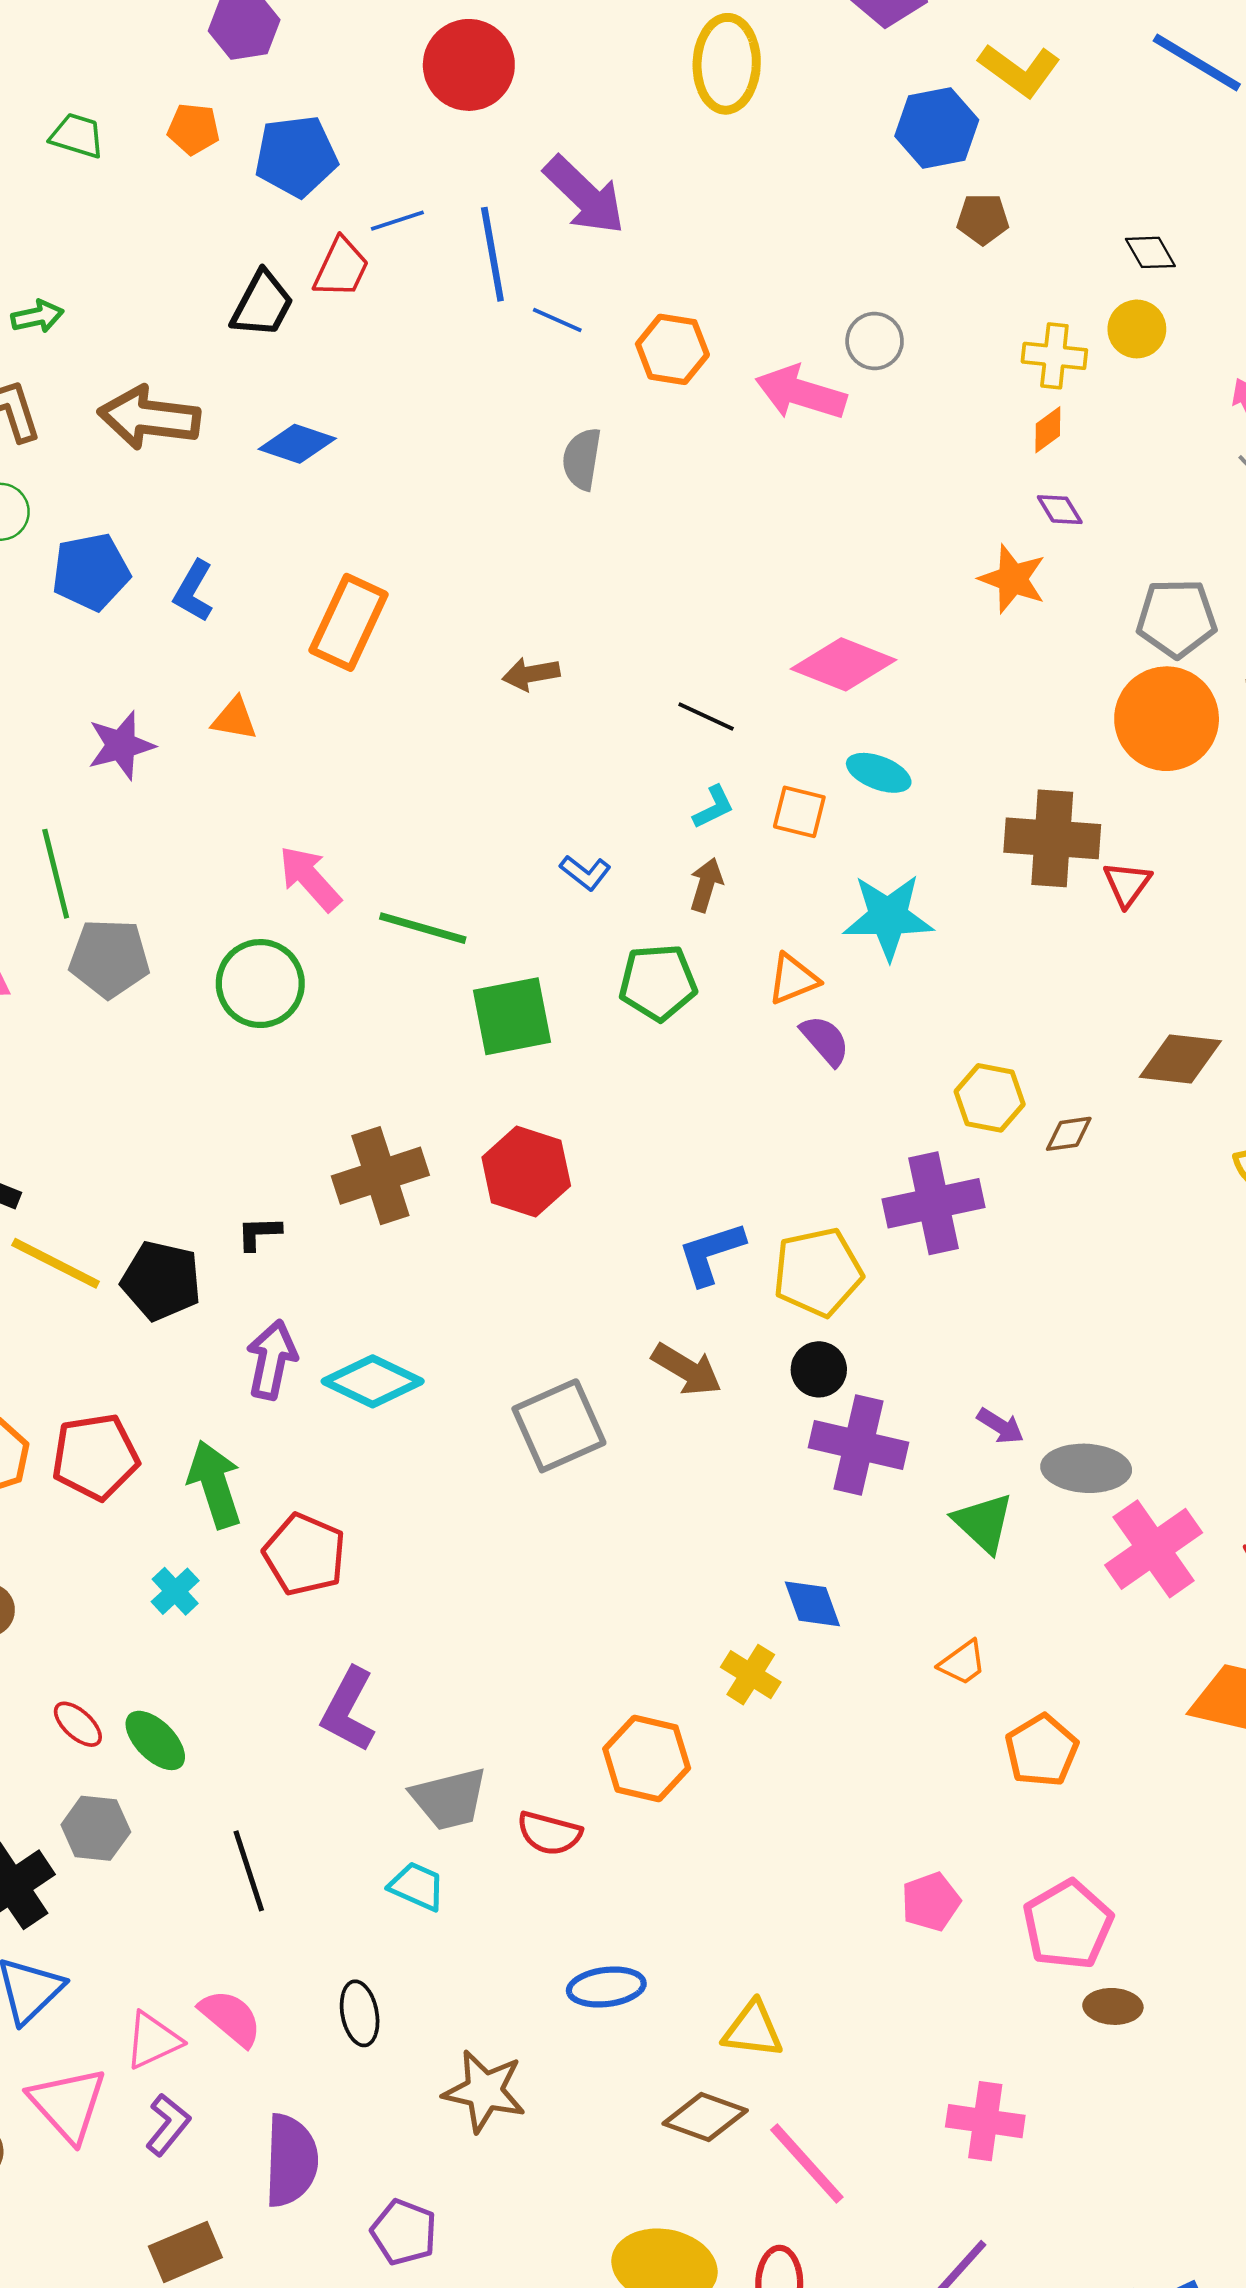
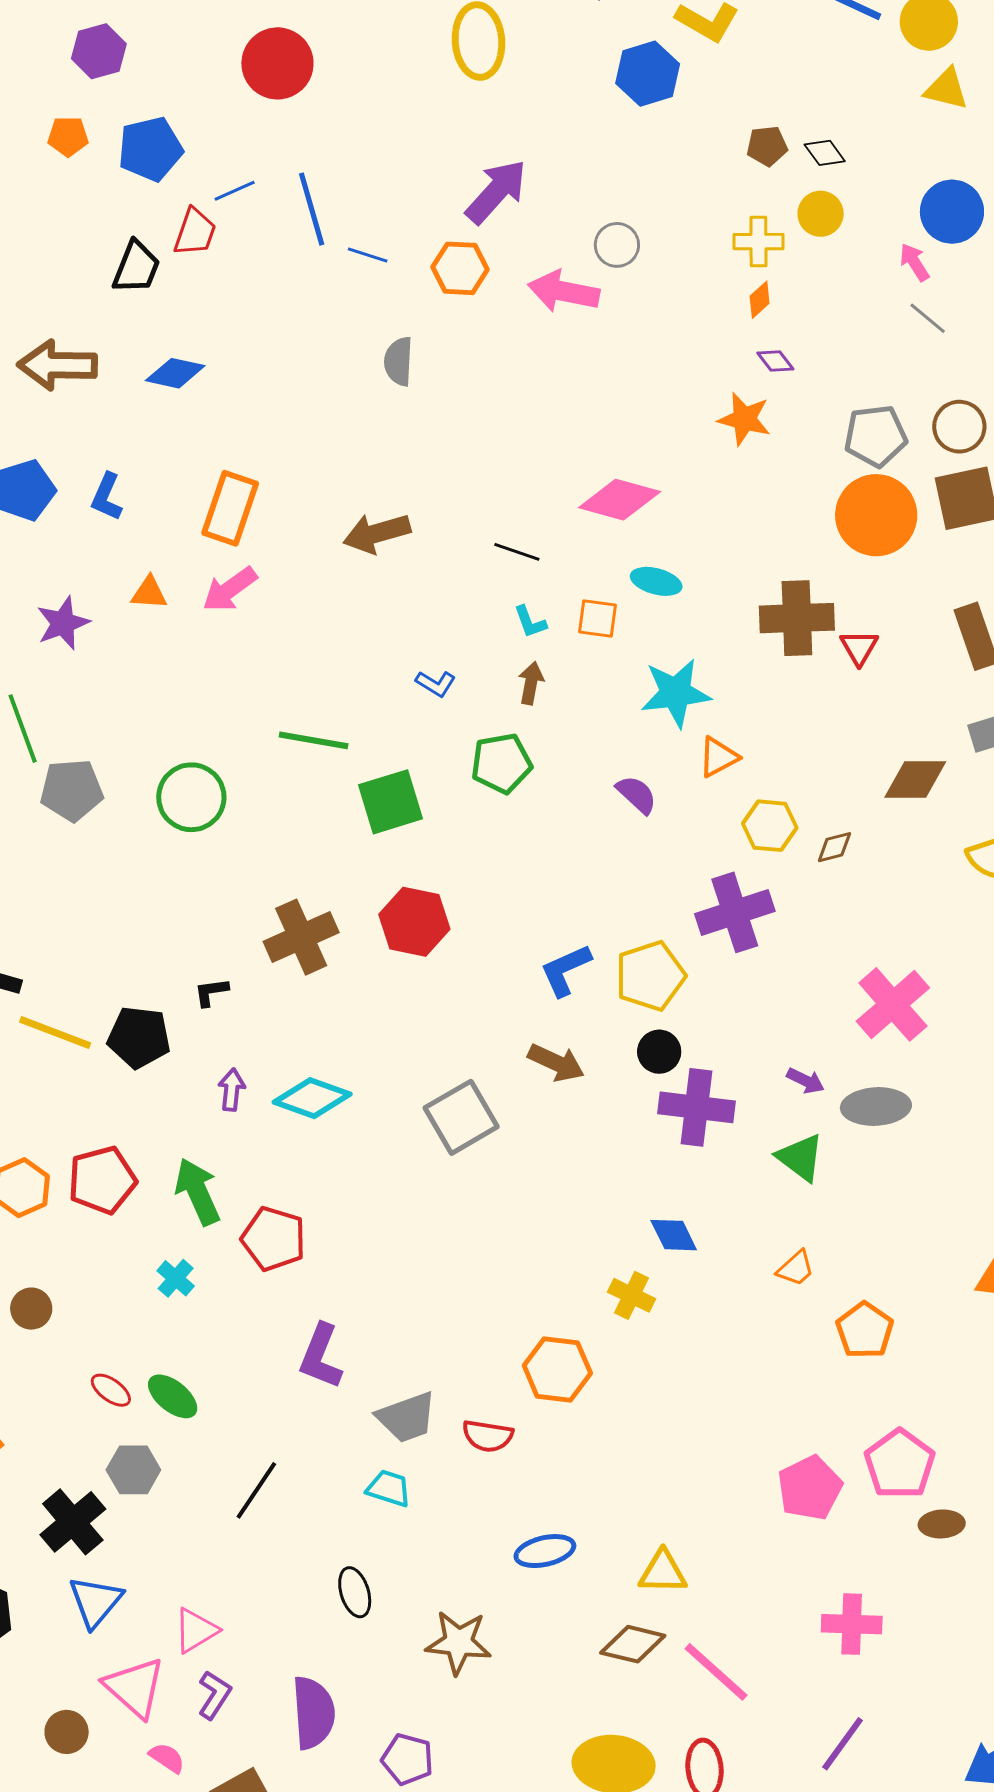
purple arrow: (584, 195) -> (496, 192), moved, turned -86
brown pentagon: (983, 219) -> (767, 146), moved
brown arrow: (531, 674) -> (377, 533), size x1.5
cyan L-shape: (713, 807) -> (530, 622), turned 102
pink arrow: (310, 878) -> (230, 589), moved, turned -78
orange triangle: (793, 979) -> (718, 757), moved
purple arrow: (272, 1360) -> (232, 1090), size x0.7
pink cross: (1154, 1549) -> (893, 1004), moved
black line: (249, 1871) -> (256, 1490), turned 58
pink pentagon: (931, 1902) -> (810, 1488), moved, size x1.4
pink semicircle: (231, 2018) -> (167, 1758), moved, size x0.7

